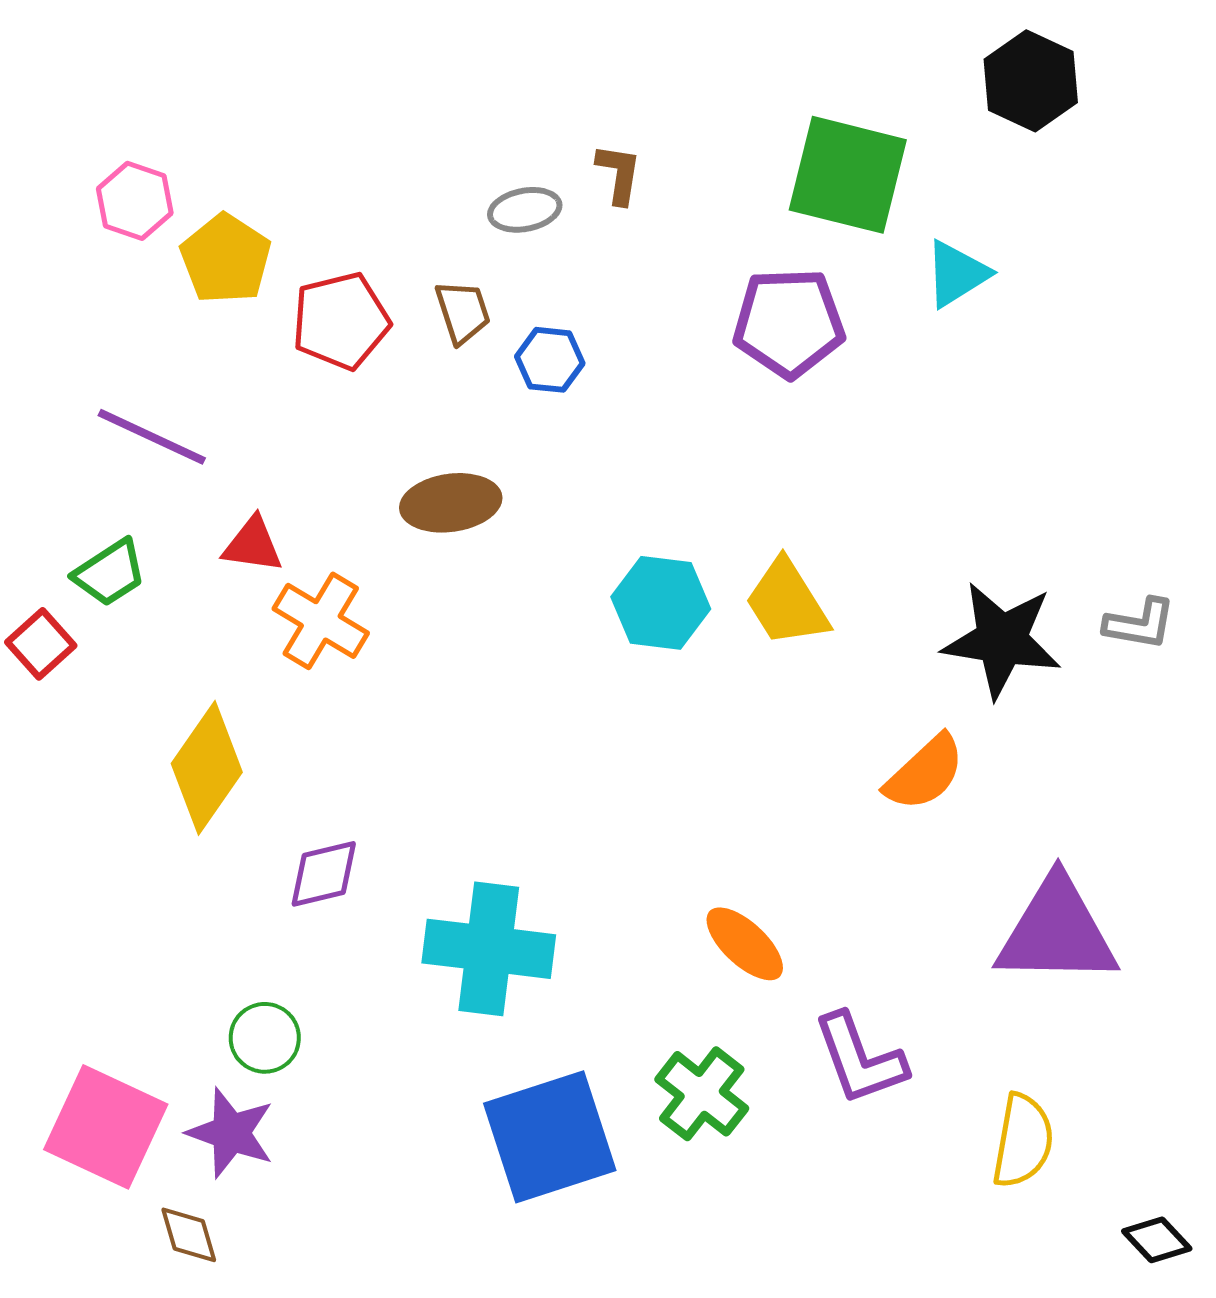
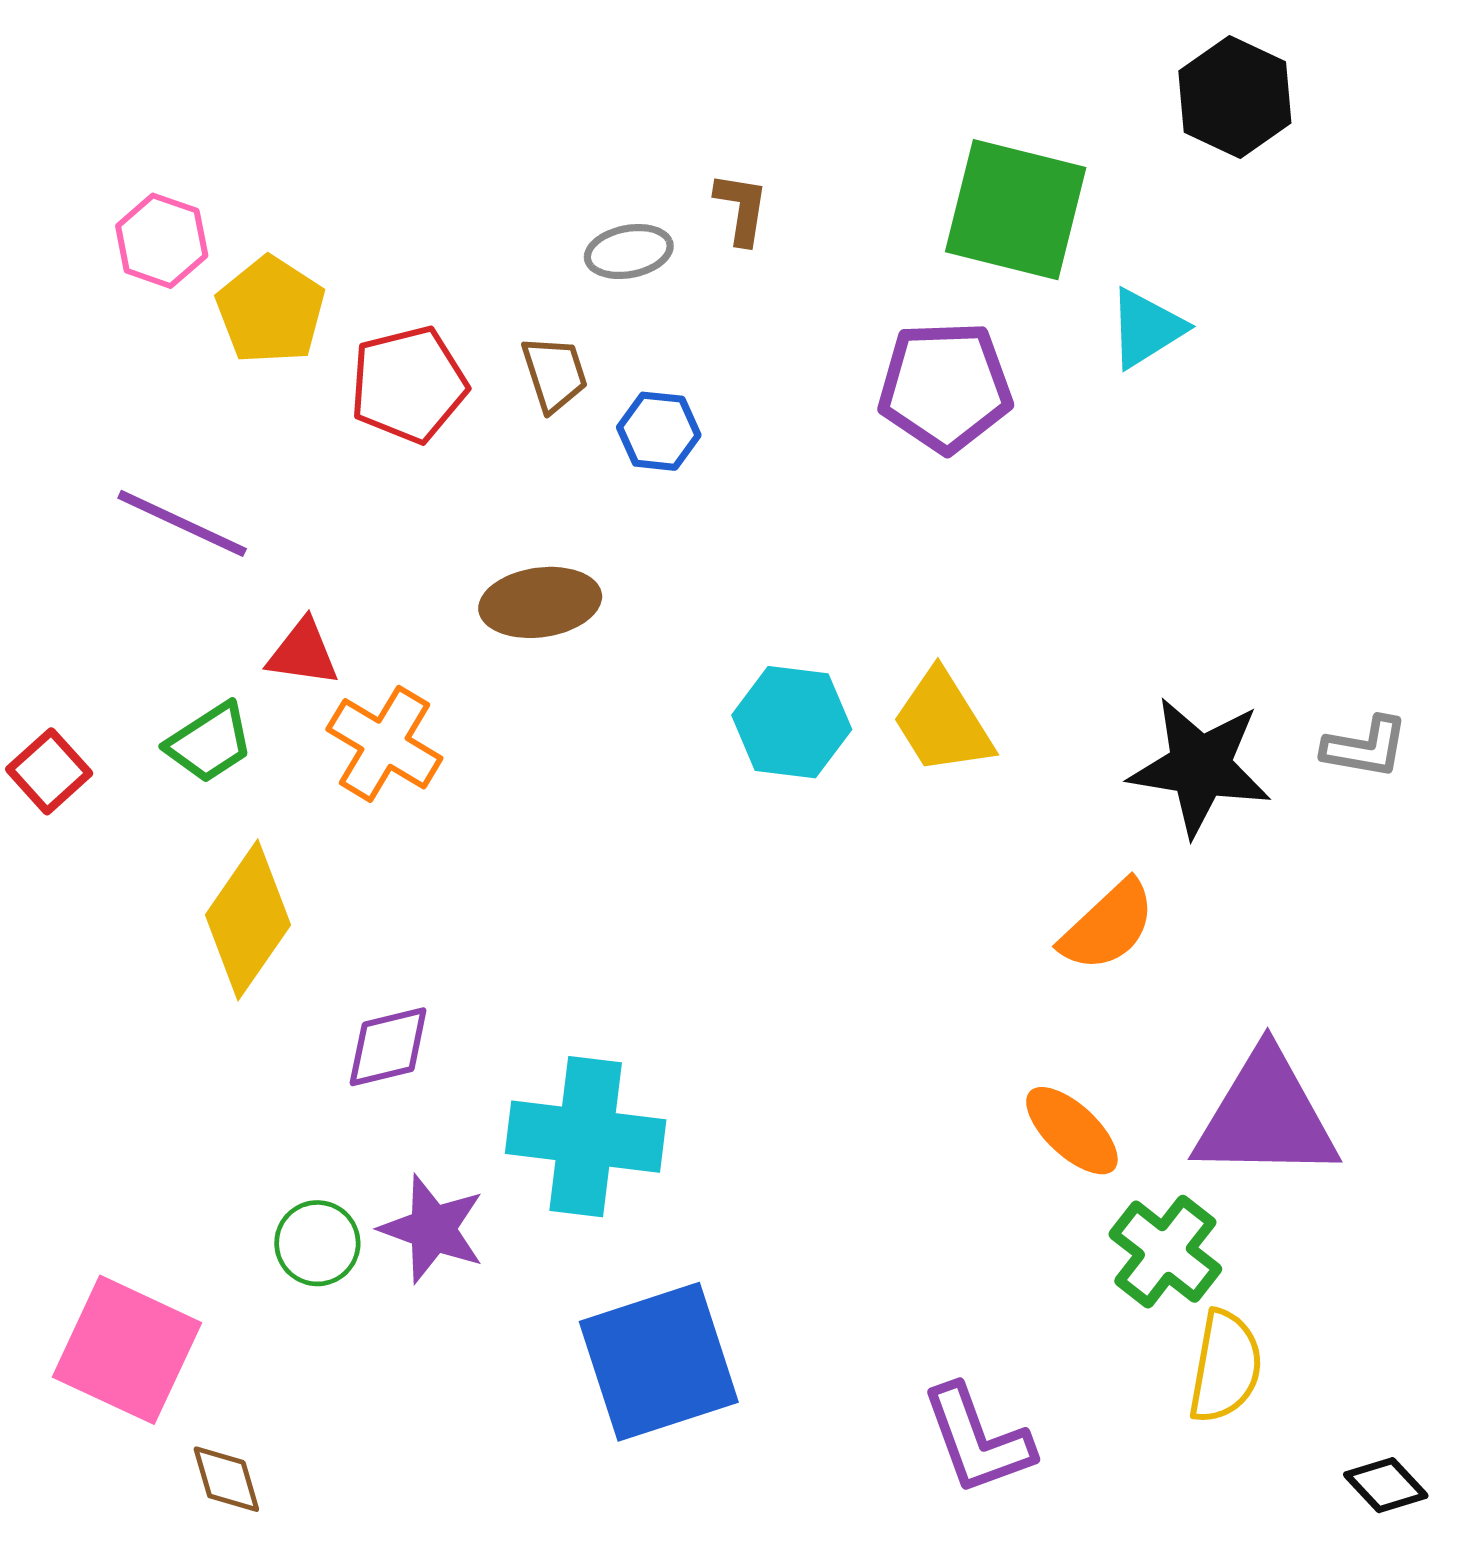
green trapezoid: (110, 573) -> (210, 743), moved
orange ellipse: (745, 944) -> (1072, 1131), moved
purple L-shape: (860, 1059) -> (977, 1440), moved
green cross: (702, 1094) -> (1165, 1252), moved
purple star: (231, 1133) -> (432, 1229), moved

